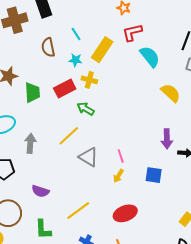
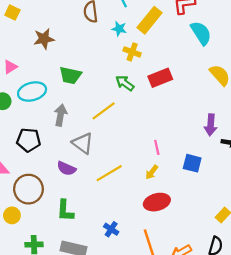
red rectangle: (65, 88) -> (160, 78), moved
green trapezoid: (32, 92) -> (70, 75), moved, turned 100
pink line: (121, 156) -> (157, 147), moved
gray triangle: (89, 157) -> (83, 143), moved
yellow arrow: (118, 176) -> (152, 172), moved
yellow line: (78, 211) -> (109, 173), moved

